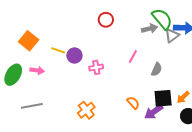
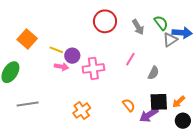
green semicircle: (162, 19) -> (161, 23), size x0.7
red circle: (106, 20) -> (105, 21), size x1.5
gray arrow: (149, 29) -> (138, 27), moved, turned 70
pink cross: (96, 67) -> (93, 68), size x1.5
pink arrow: (37, 70) -> (61, 67), moved

